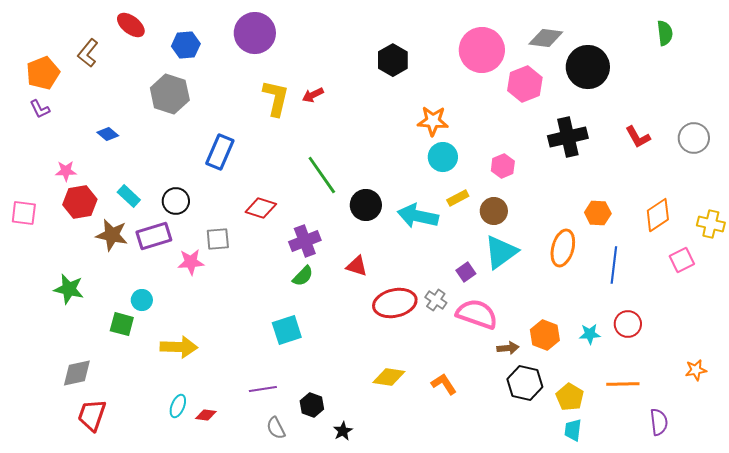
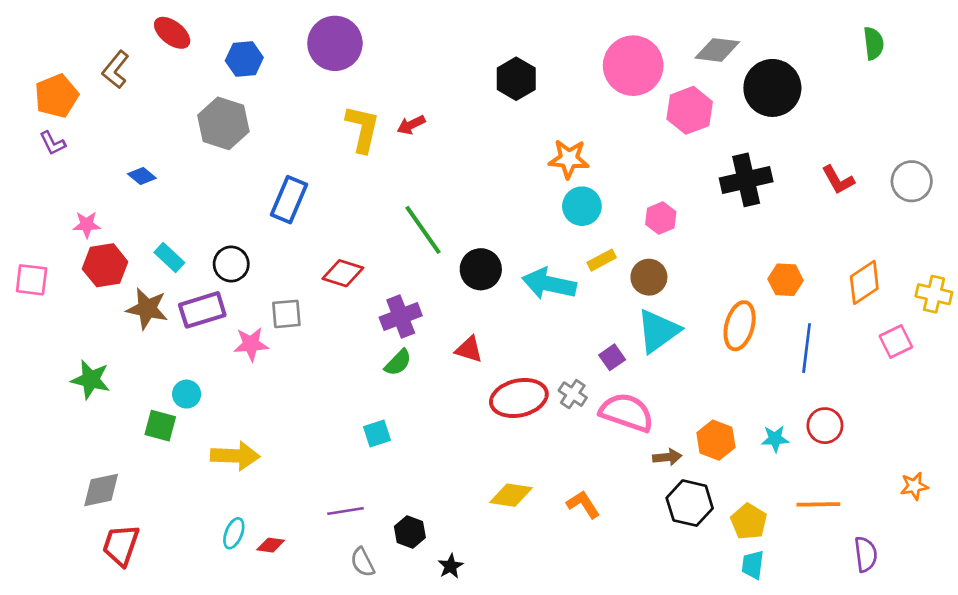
cyan square: (287, 330) -> (377, 433), size x0.7

